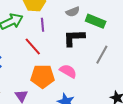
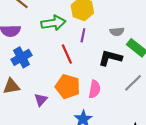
pink semicircle: (68, 71) -> (95, 89), turned 54

